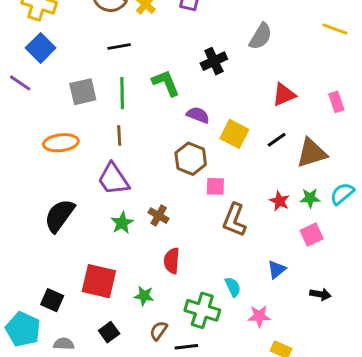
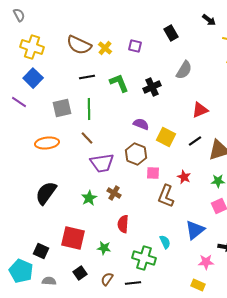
green L-shape: (166, 83) -> (119, 83), moved
brown line: (119, 135) -> (87, 138), turned -40
purple trapezoid: (113, 179) -> (102, 163), moved, turned -65
red star: (280, 201) -> (184, 177), moved
blue triangle: (277, 270) -> (195, 230), size x1.5
pink star: (259, 316) -> (206, 262), moved
brown semicircle: (159, 331) -> (107, 279), moved

